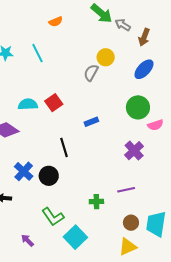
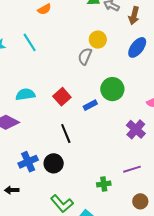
red square: (54, 103) -> (62, 97), moved
green circle: (138, 107) -> (112, 89), moved
blue cross: (24, 171) -> (28, 162), turned 30

